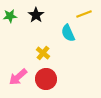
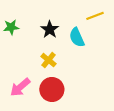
black star: (36, 15) -> (50, 29), moved
green star: (10, 16) -> (11, 27), moved

